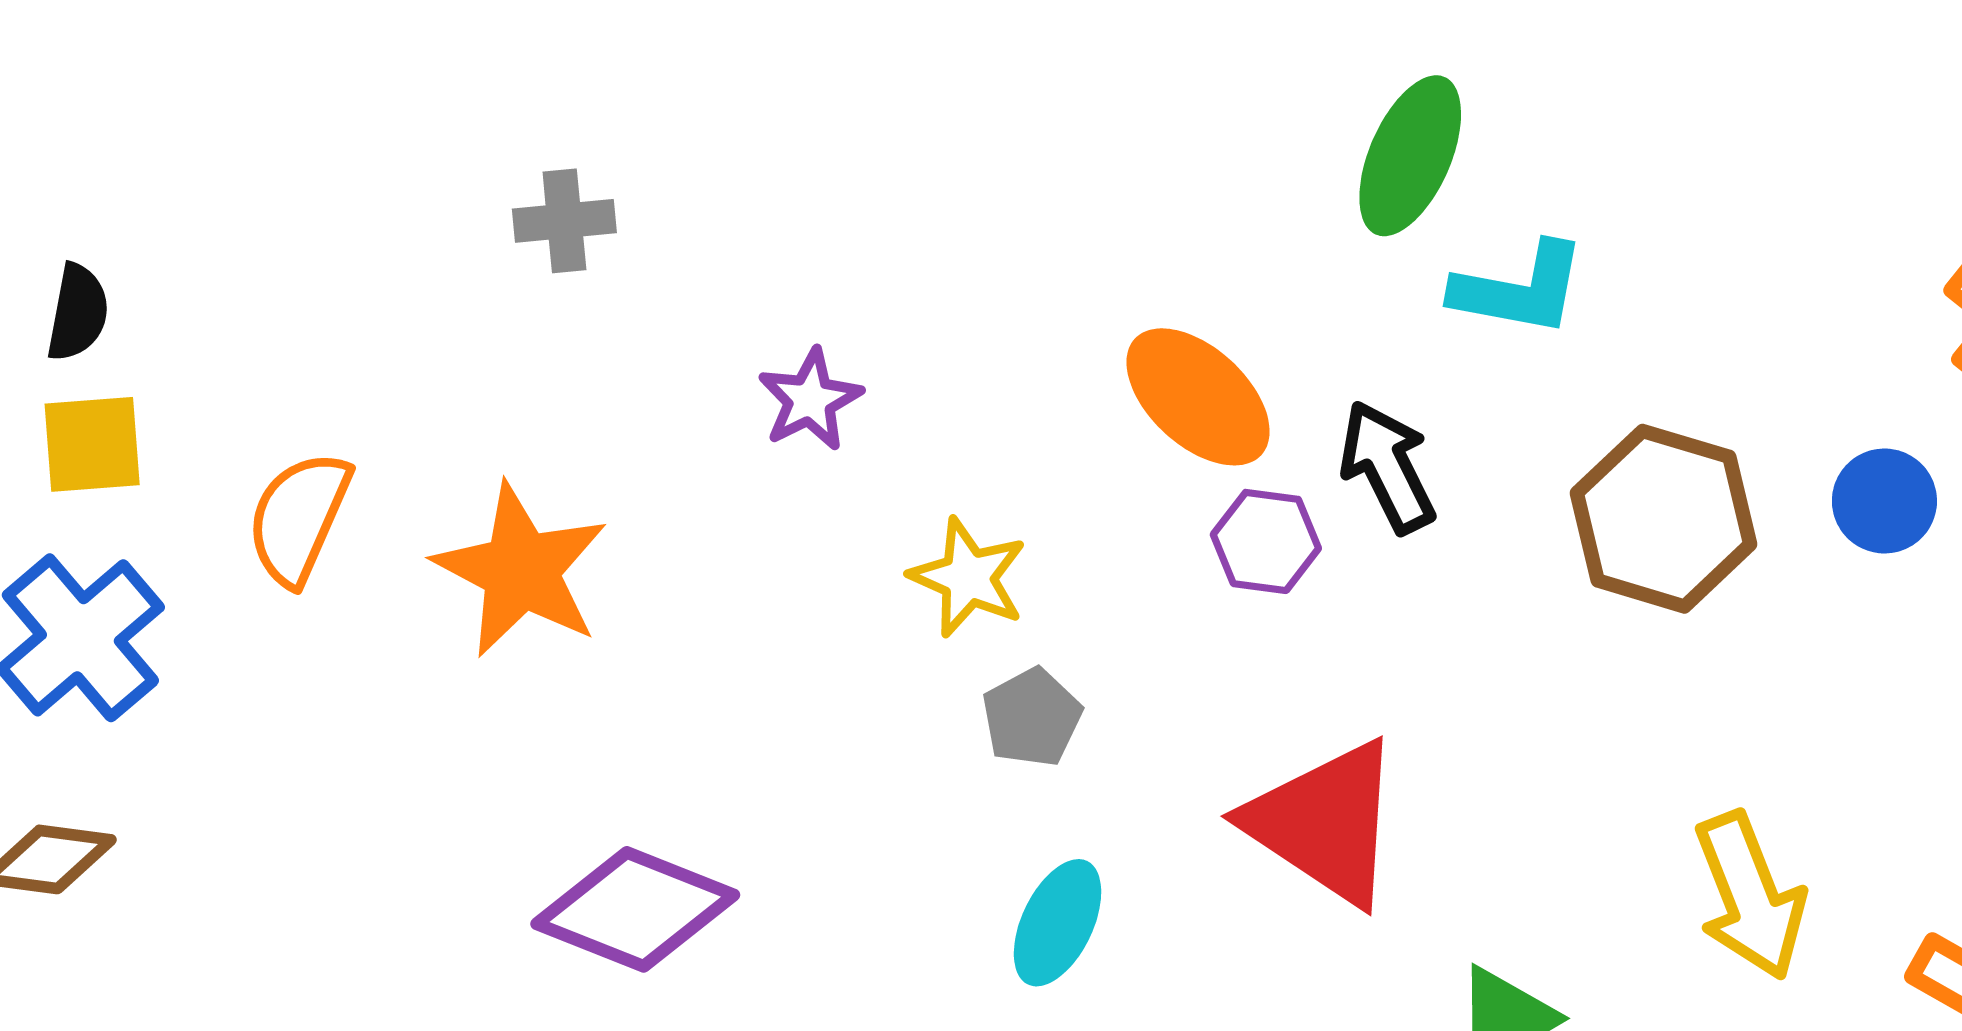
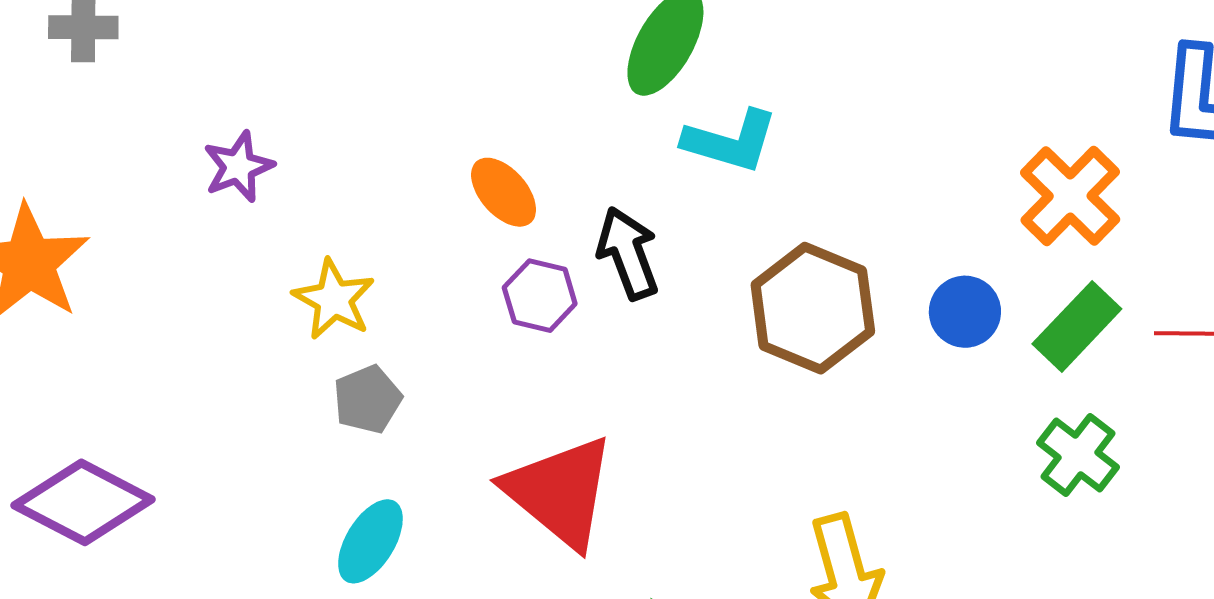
orange ellipse: (1198, 397) -> (504, 192), size x0.7

